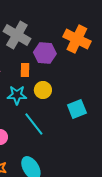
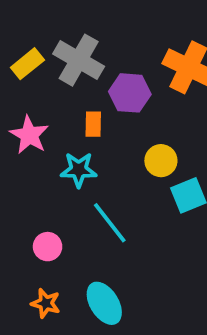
yellow circle: (43, 90) -> (161, 161), moved

